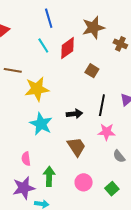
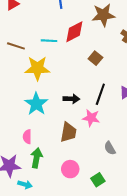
cyan line: (43, 46) -> (49, 41), moved, turned -63
pink star: (107, 132) -> (91, 118), moved
brown trapezoid: (76, 147) -> (68, 132), turned 35
pink semicircle: (26, 159) -> (27, 137), moved

